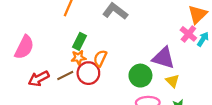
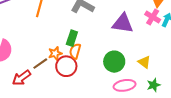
green rectangle: (80, 41) -> (72, 38), moved
purple triangle: (163, 58) -> (123, 23), moved
brown line: (65, 75) -> (40, 64), moved

